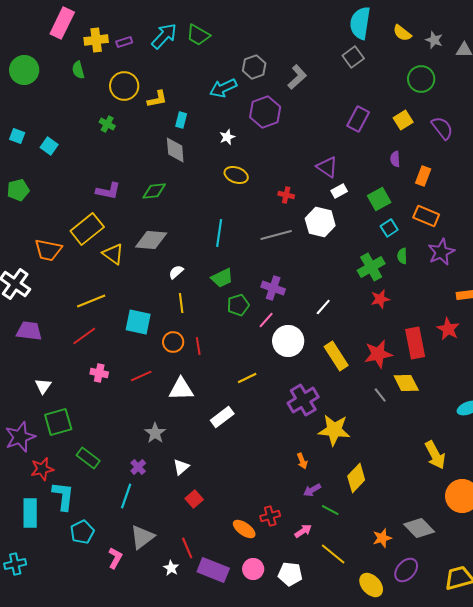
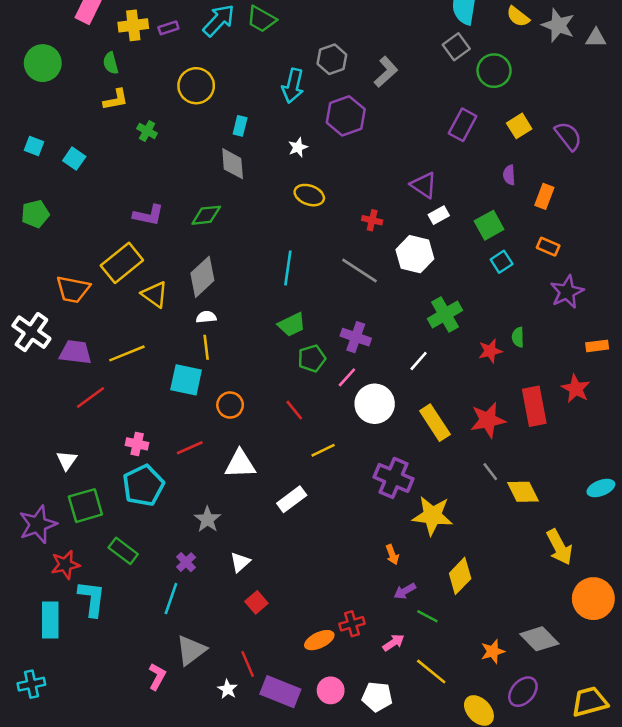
gray star: (434, 40) -> (558, 25), size x1.5
green circle: (421, 79) -> (494, 71), moved
yellow circle: (124, 86) -> (196, 86), moved
cyan arrow: (223, 88) -> (293, 86), turned -52
yellow L-shape: (157, 99) -> (116, 100), moved
orange rectangle: (426, 216) -> (548, 247), size x0.7
gray line: (276, 235) -> (360, 270), turned 48
gray diamond: (151, 240) -> (202, 277), turned -48
green semicircle: (402, 256) -> (518, 337), moved
green cross: (371, 267) -> (445, 314), moved
white semicircle: (176, 272) -> (206, 317), moved, turned 35
yellow line: (181, 303) -> (206, 347), moved
purple trapezoid: (29, 331) -> (75, 352), moved
red line: (84, 336) -> (91, 397), moved
red line: (198, 346) -> (294, 410), moved, turned -30
yellow diamond: (406, 383) -> (523, 492), moved
purple cross: (303, 400) -> (393, 478), turned -36
orange ellipse: (244, 529) -> (319, 640), turned -60
cyan pentagon: (82, 532) -> (143, 485), moved, size x1.4

